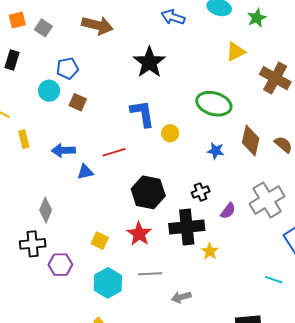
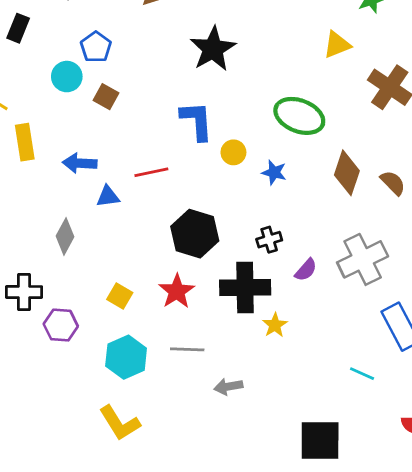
blue pentagon: (67, 68) -> (96, 47), turned -30
yellow rectangle: (24, 139) -> (25, 142), size x1.4
blue star: (216, 151) -> (274, 172), moved
gray diamond: (46, 210) -> (65, 236), moved

